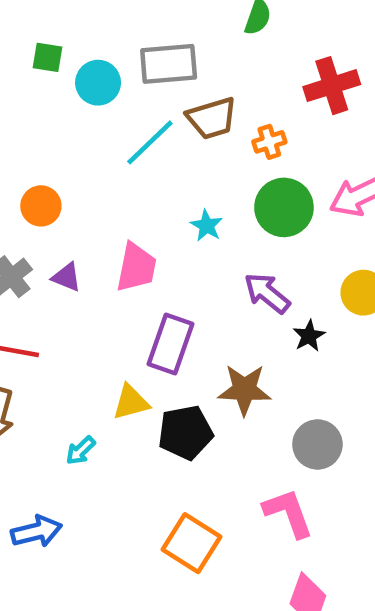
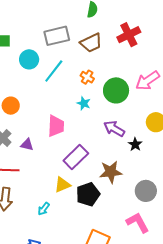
cyan circle: (98, 83) -> (29, 59), moved
brown trapezoid: (212, 118) -> (91, 43), moved
orange cross: (269, 142) -> (87, 77), moved, turned -32
purple triangle: (67, 277) -> (27, 145), moved
purple rectangle: (171, 344) -> (76, 157), turned 35

